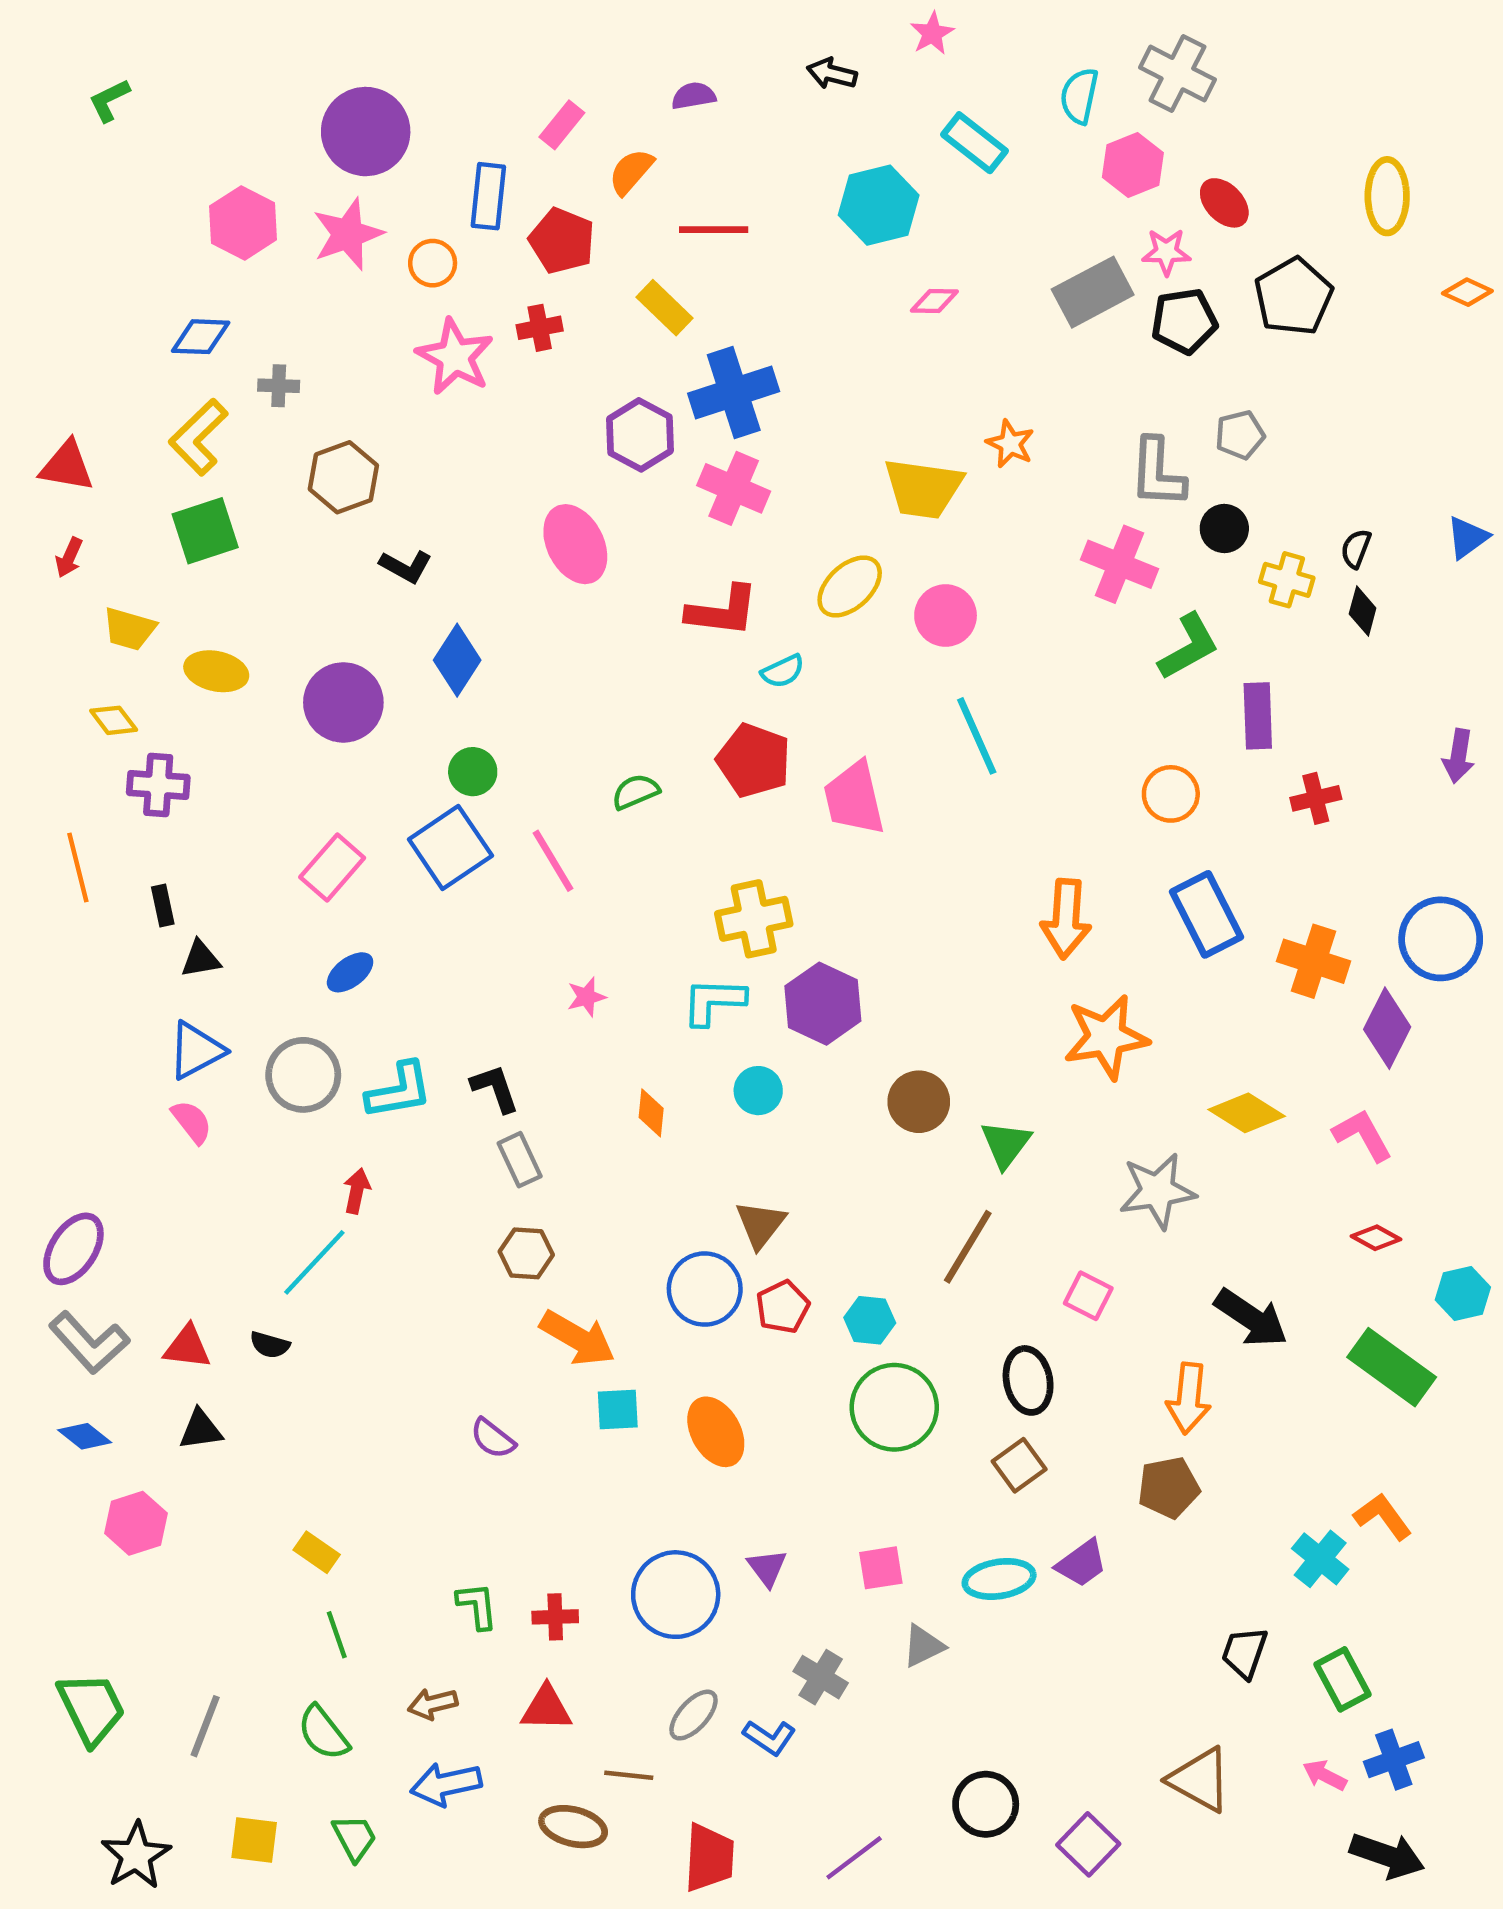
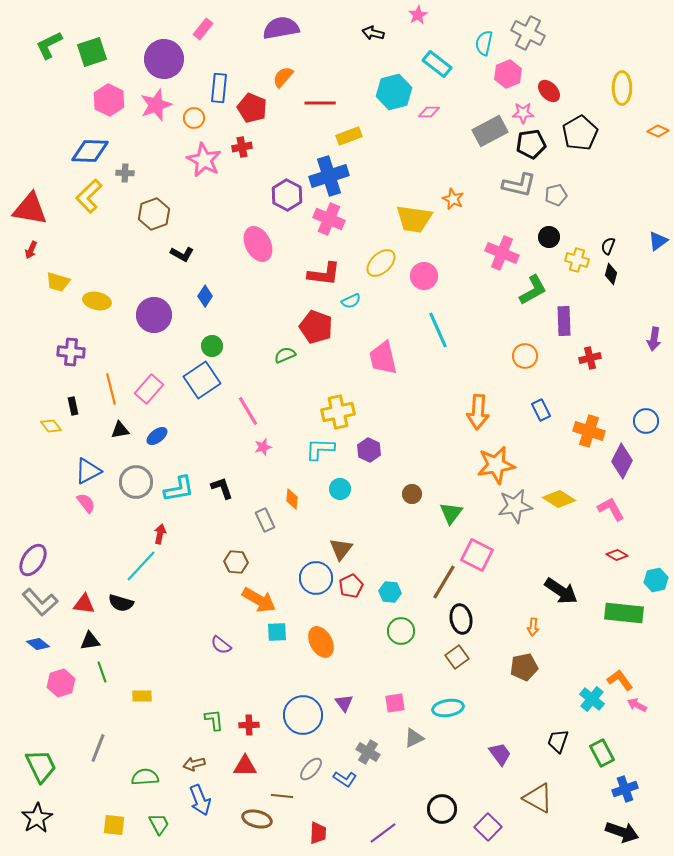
purple semicircle: (694, 96) -> (281, 28), moved, size x1.8
green L-shape: (109, 100) -> (49, 45), size x1.4
pink rectangle: (562, 125) -> (203, 29), moved
pink diamond: (934, 301) -> (429, 112), moved
yellow rectangle: (665, 308) -> (349, 136), moved, turned -65
blue diamond: (201, 337) -> (90, 151), size x1.4
red triangle: (67, 466) -> (30, 209), size x1.4
gray L-shape: (1157, 473) -> (519, 185), moved, turned -80
green square: (205, 531) -> (92, 52), moved
blue diamond: (457, 660) -> (205, 296), size x0.7
yellow diamond: (114, 720) -> (51, 426), moved
red pentagon: (754, 760) -> (316, 327), moved
pink line: (553, 861) -> (248, 411), moved
orange line: (78, 868) -> (111, 389), moved
blue rectangle: (1206, 914) -> (541, 410), size x0.6
blue circle: (1441, 939) -> (646, 421), size x0.7
black triangle: (201, 959) -> (120, 430), moved
purple hexagon: (823, 1004) -> (369, 450), size x0.7
brown circle: (919, 1102) -> (412, 494), size x0.7
gray rectangle: (520, 1160) -> (265, 520), moved
gray star: (1157, 1191) -> (515, 506), moved
brown line: (968, 1247) -> (444, 582), moved
pink square: (1088, 1296) -> (477, 555), moved, size x1.5
black semicircle: (270, 1345) -> (121, 603), size x1.4
green rectangle: (1392, 1367) -> (624, 613), turned -30
orange arrow: (1189, 1398) -> (533, 627), size x0.6
green circle: (894, 1407) -> (401, 631), size x0.7
yellow rectangle: (317, 1552) -> (142, 696), turned -36
purple trapezoid: (1082, 1563) -> (500, 754), moved, turned -90
green line: (337, 1635) -> (102, 672), moved
gray line: (205, 1726) -> (98, 748), moved
green semicircle: (323, 1733) -> (145, 777), turned 124
pink arrow: (1325, 1775) -> (637, 705), moved
blue arrow: (446, 1784) -> (200, 800), turned -100
black star: (136, 1856) -> (37, 818), moved
red trapezoid: (709, 1858) -> (318, 833), size x0.7

